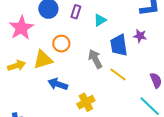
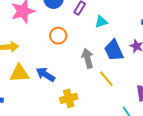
blue trapezoid: (119, 45) -> (114, 50), turned -30
yellow triangle: (43, 60) -> (19, 73), moved

